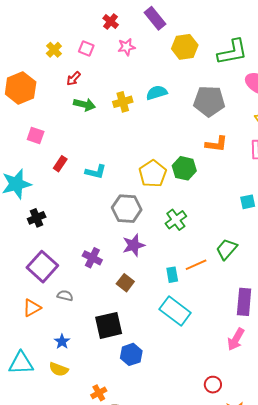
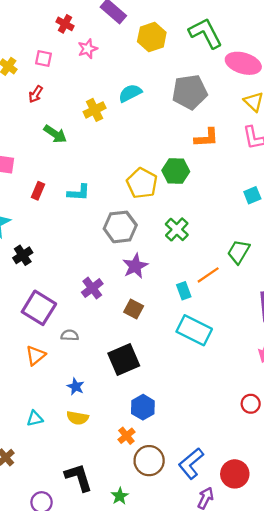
green L-shape: (232, 52) -> (206, 33), turned -96
green arrow: (84, 105) -> (55, 134), moved, turned 30
purple cross: (92, 258) -> (92, 288), turned 36
blue hexagon: (131, 354) -> (143, 407), moved
cyan triangle: (21, 363) -> (35, 419), size x0.6

